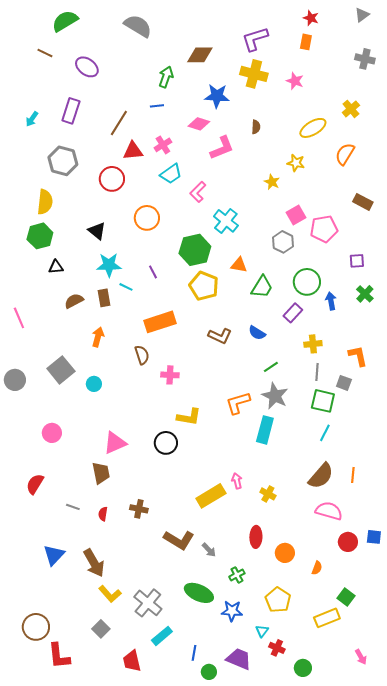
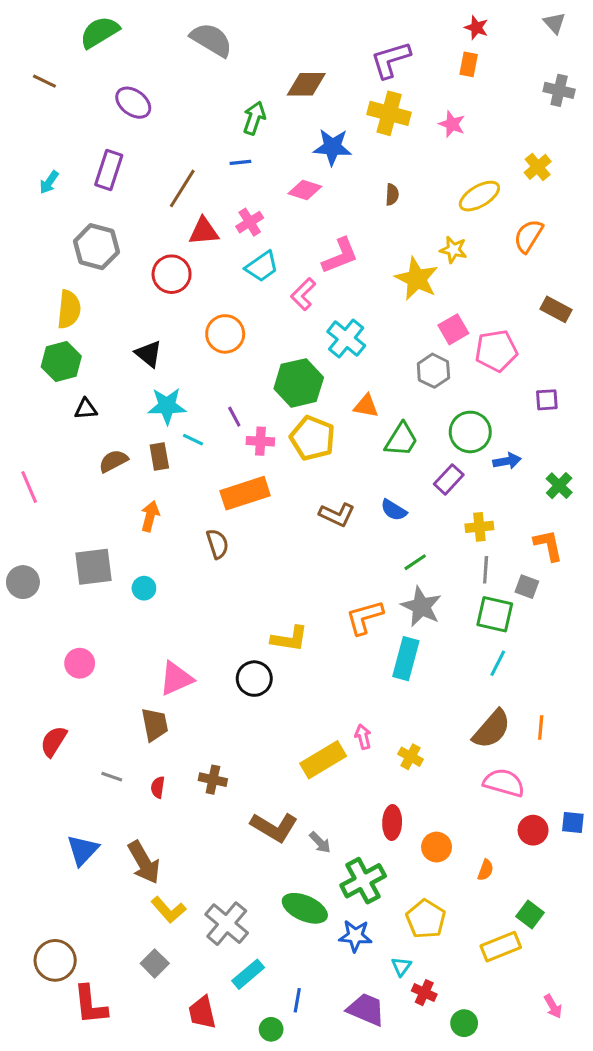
gray triangle: (362, 15) -> (554, 23), turned -35
brown line: (45, 53) -> (44, 81), moved
pink L-shape: (222, 148) -> (340, 256), moved
yellow star: (272, 182) -> (417, 279), size x1.8
green cross: (365, 294) -> (559, 486), moved
blue arrow: (331, 301) -> (507, 461), turned 90
gray square: (61, 370) -> (93, 567), turned 32
pink cross: (170, 375) -> (260, 441), moved
green cross: (237, 575) -> (363, 881), size x1.8
green circle: (209, 672) -> (271, 1029), moved

